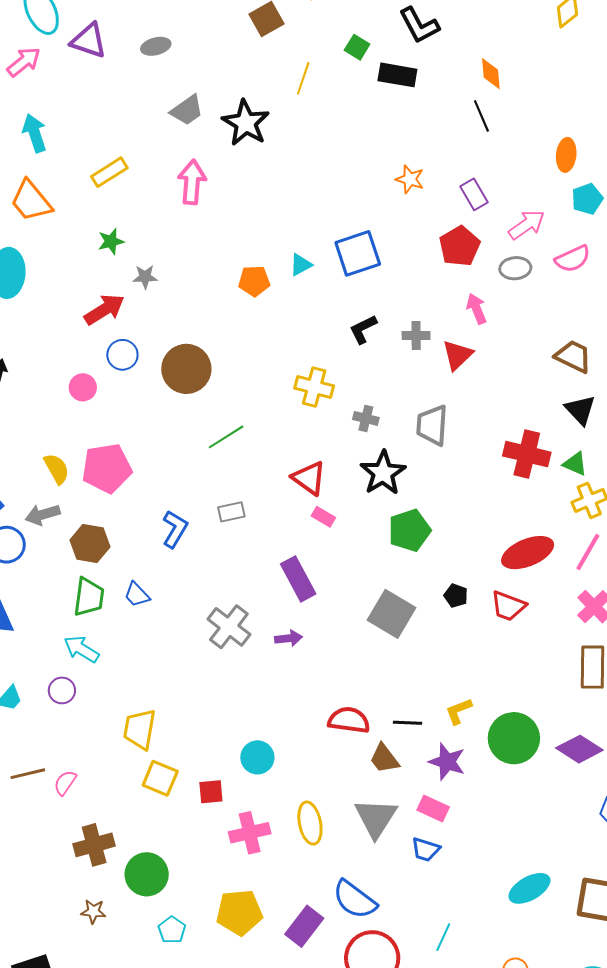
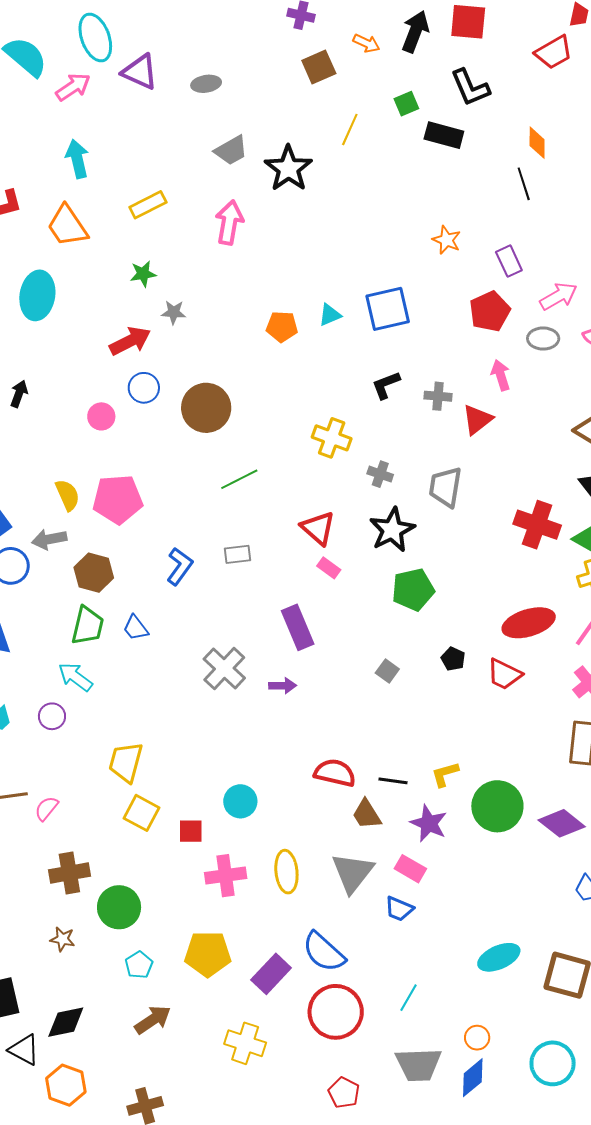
green square: (357, 47) -> (406, 104), turned 30
gray square: (392, 614) -> (387, 671), size x0.5

